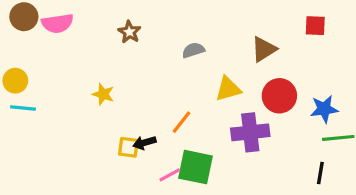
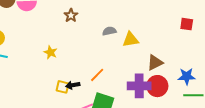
brown triangle: (264, 49) -> (155, 63), moved
yellow triangle: (228, 89) -> (131, 40), moved
red circle: (279, 96) -> (157, 86), moved

